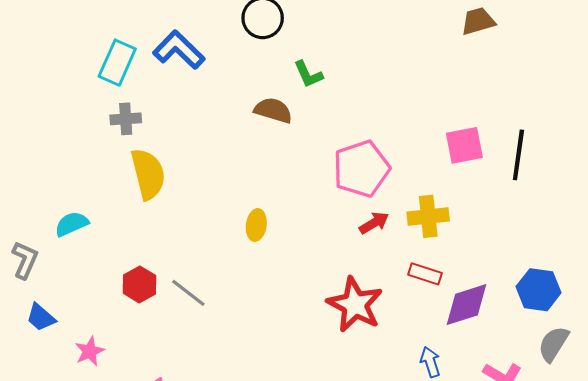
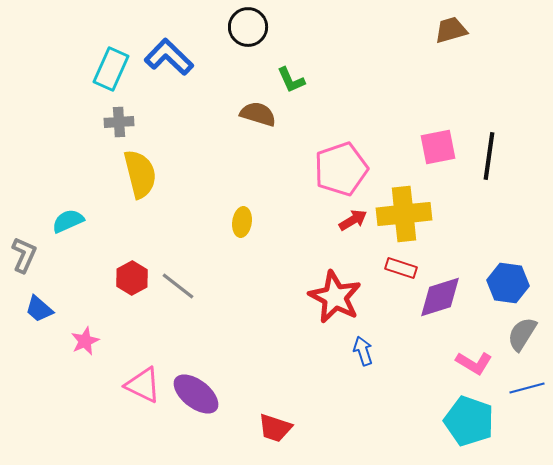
yellow cross: (428, 216) -> (404, 214), size x1.4
blue arrow: (430, 362) -> (363, 351), moved

